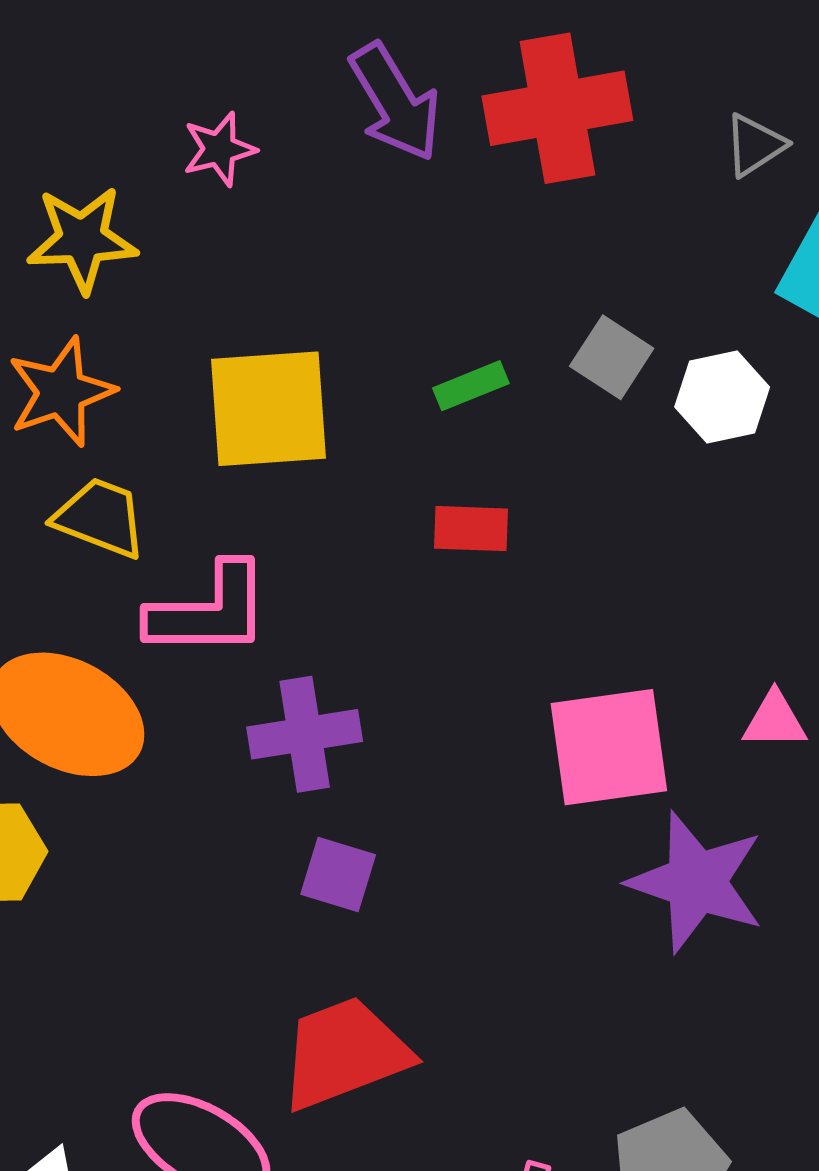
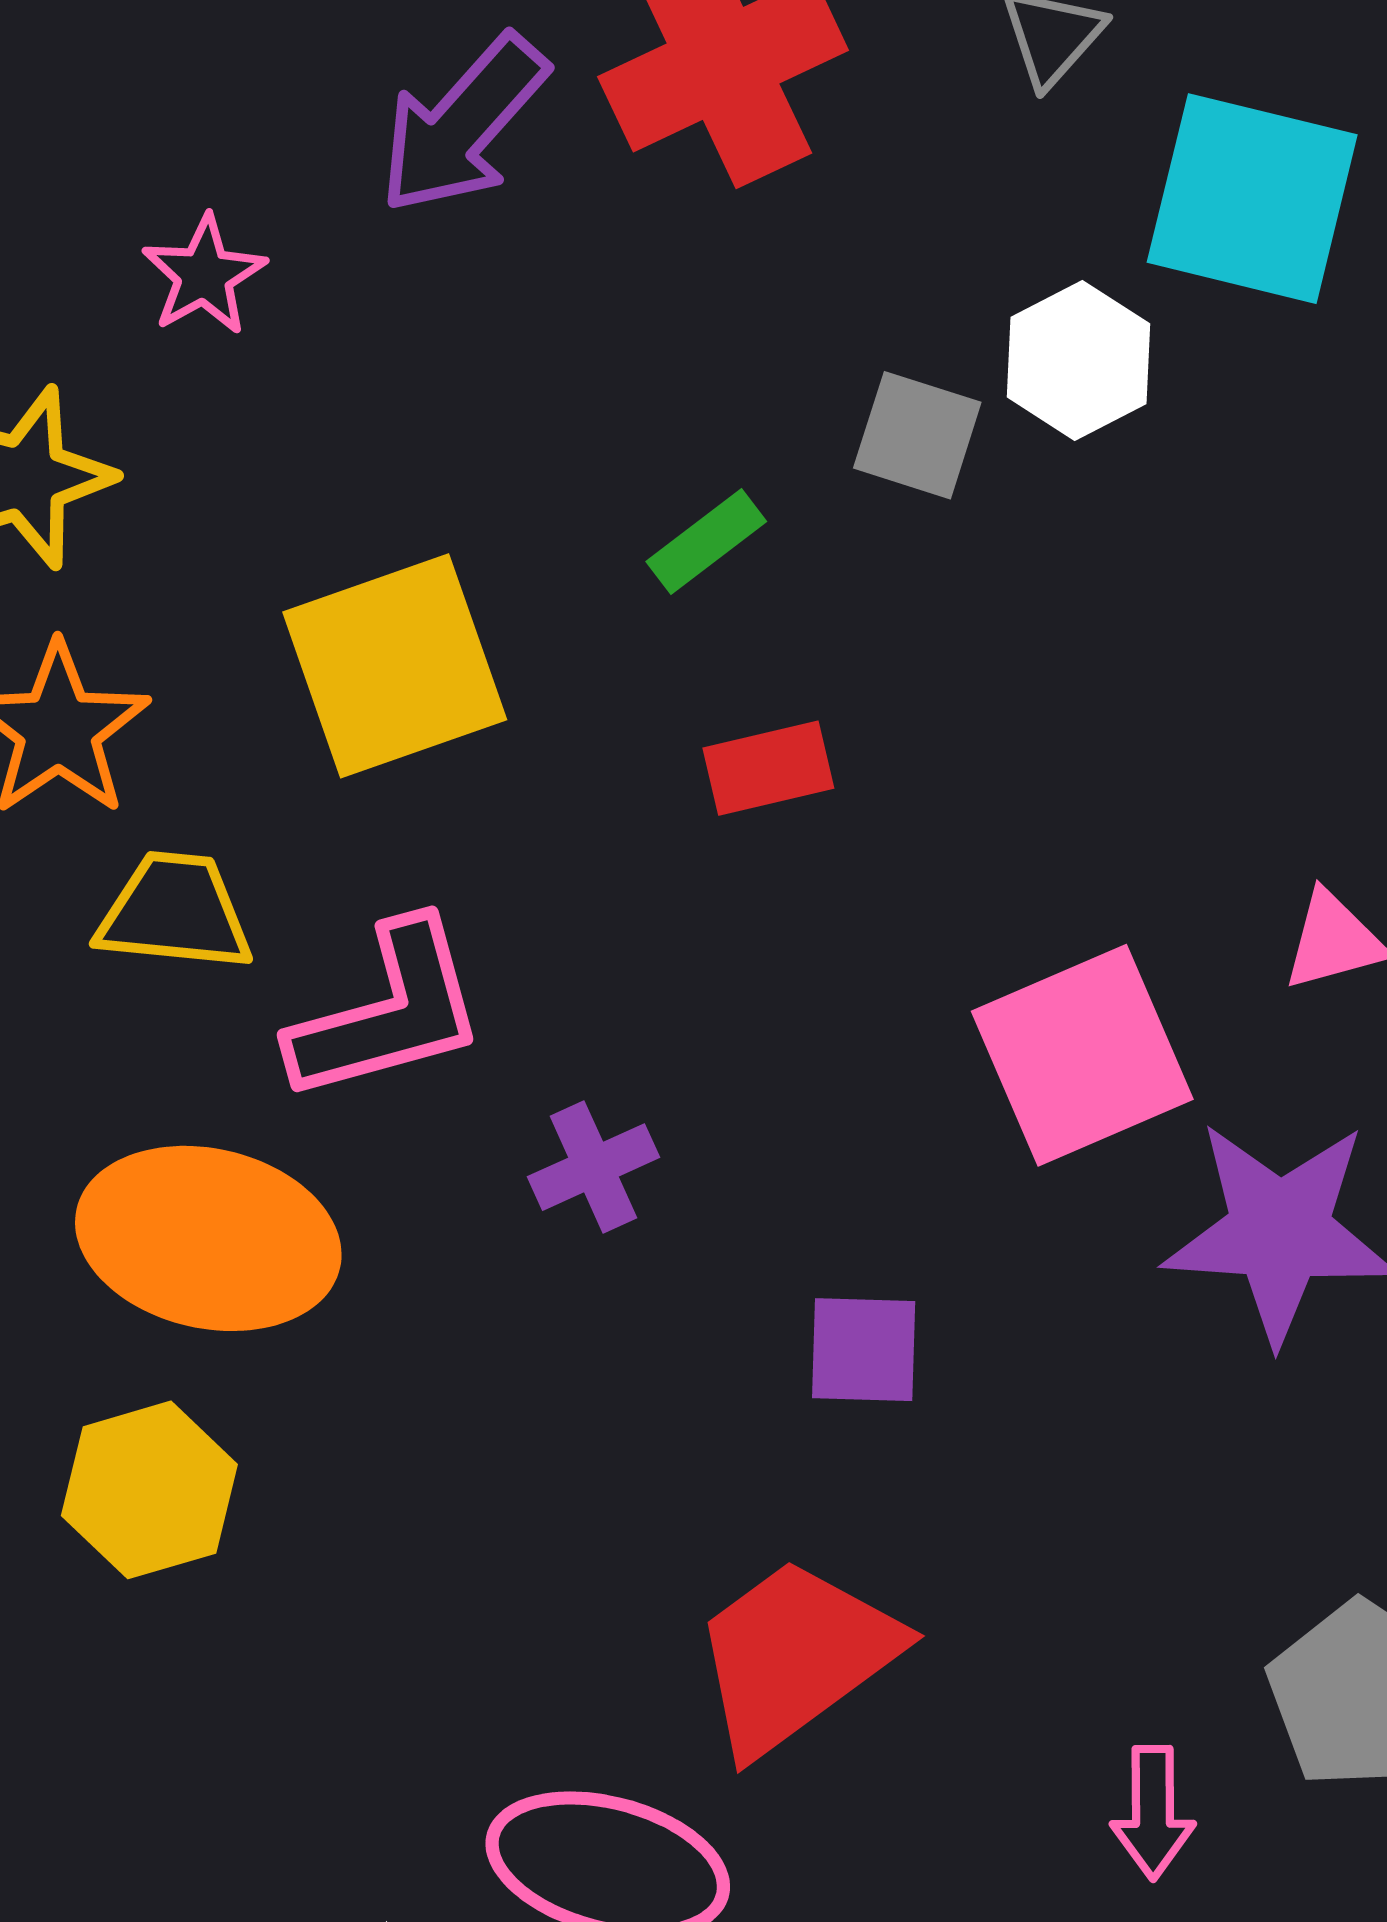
purple arrow: (395, 102) -> (463, 124), turned 88
white hexagon: (722, 397) -> (1079, 360), moved
purple cross: (305, 734) -> (594, 1167), size x0.7
purple square: (338, 875) -> (864, 1350), moved

